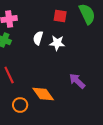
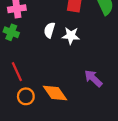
orange circle: (20, 105) -> (26, 96), moved

